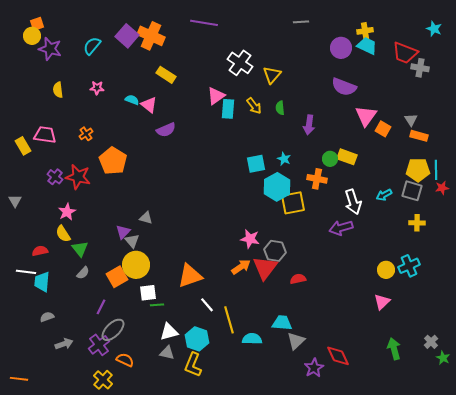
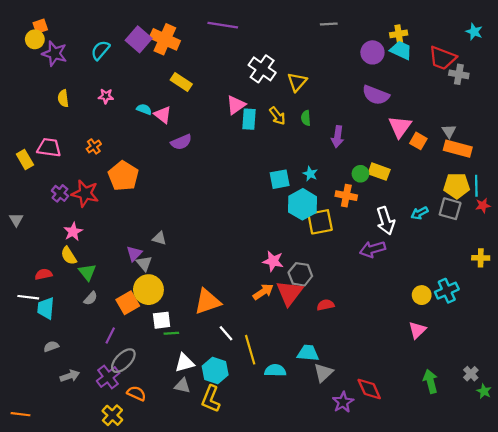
orange rectangle: (419, 136) -> (458, 149), size x1.4
yellow cross: (417, 223) -> (481, 258), moved

